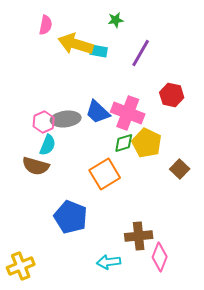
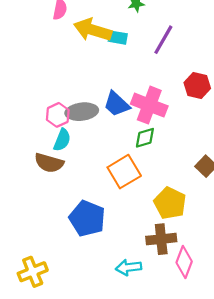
yellow pentagon: (147, 143) -> (170, 203), moved

